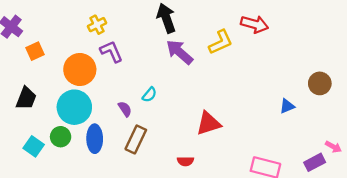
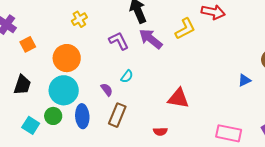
purple L-shape: (111, 52) -> (119, 41), moved
red triangle: (209, 123) -> (178, 98), turned 30

